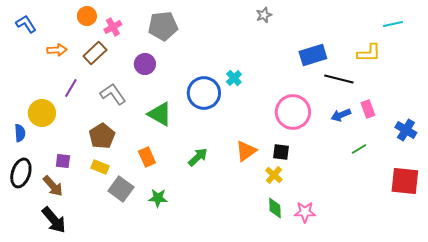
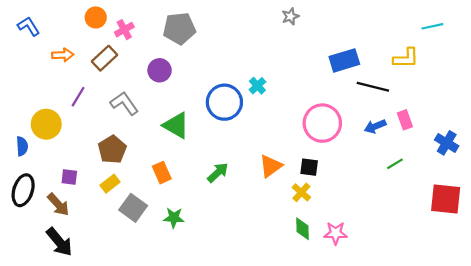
yellow rectangle: (100, 167) -> (110, 184), turned -60

